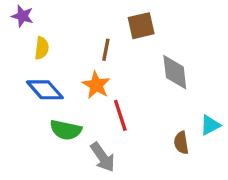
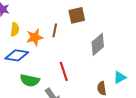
gray diamond: (175, 72) -> (98, 44), turned 55
orange star: (96, 85) -> (35, 37), moved, turned 30
blue diamond: (45, 90) -> (17, 55), turned -40

